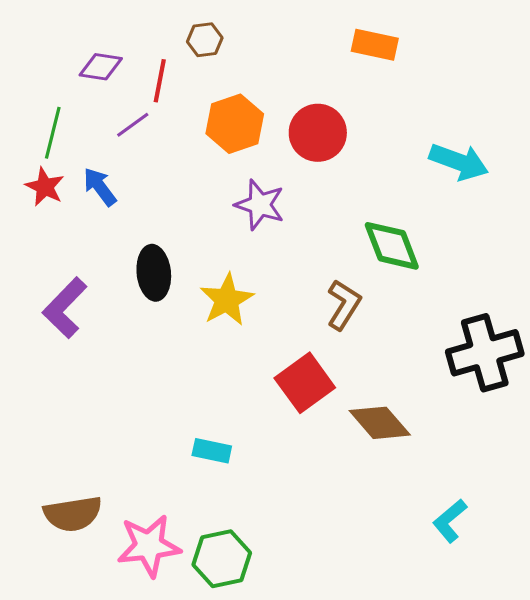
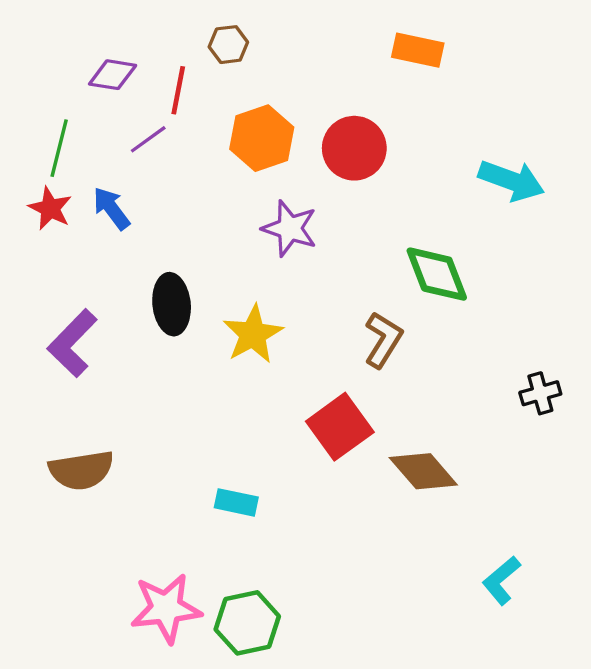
black cross: (485, 353) -> (540, 393), size x0.5
brown semicircle: (73, 514) -> (81, 470), moved

